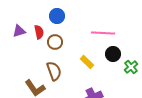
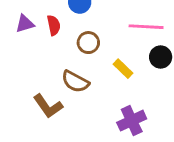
brown circle: (55, 42) -> (88, 43), moved
brown semicircle: (54, 71) -> (75, 82), turned 138

